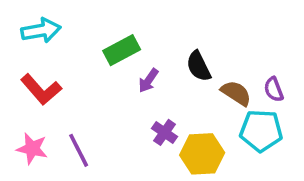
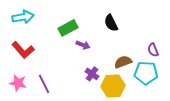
black semicircle: (199, 66) -> (111, 23), moved
purple arrow: (148, 81) -> (83, 45), turned -104
brown semicircle: (236, 93) -> (123, 62), moved, turned -54

